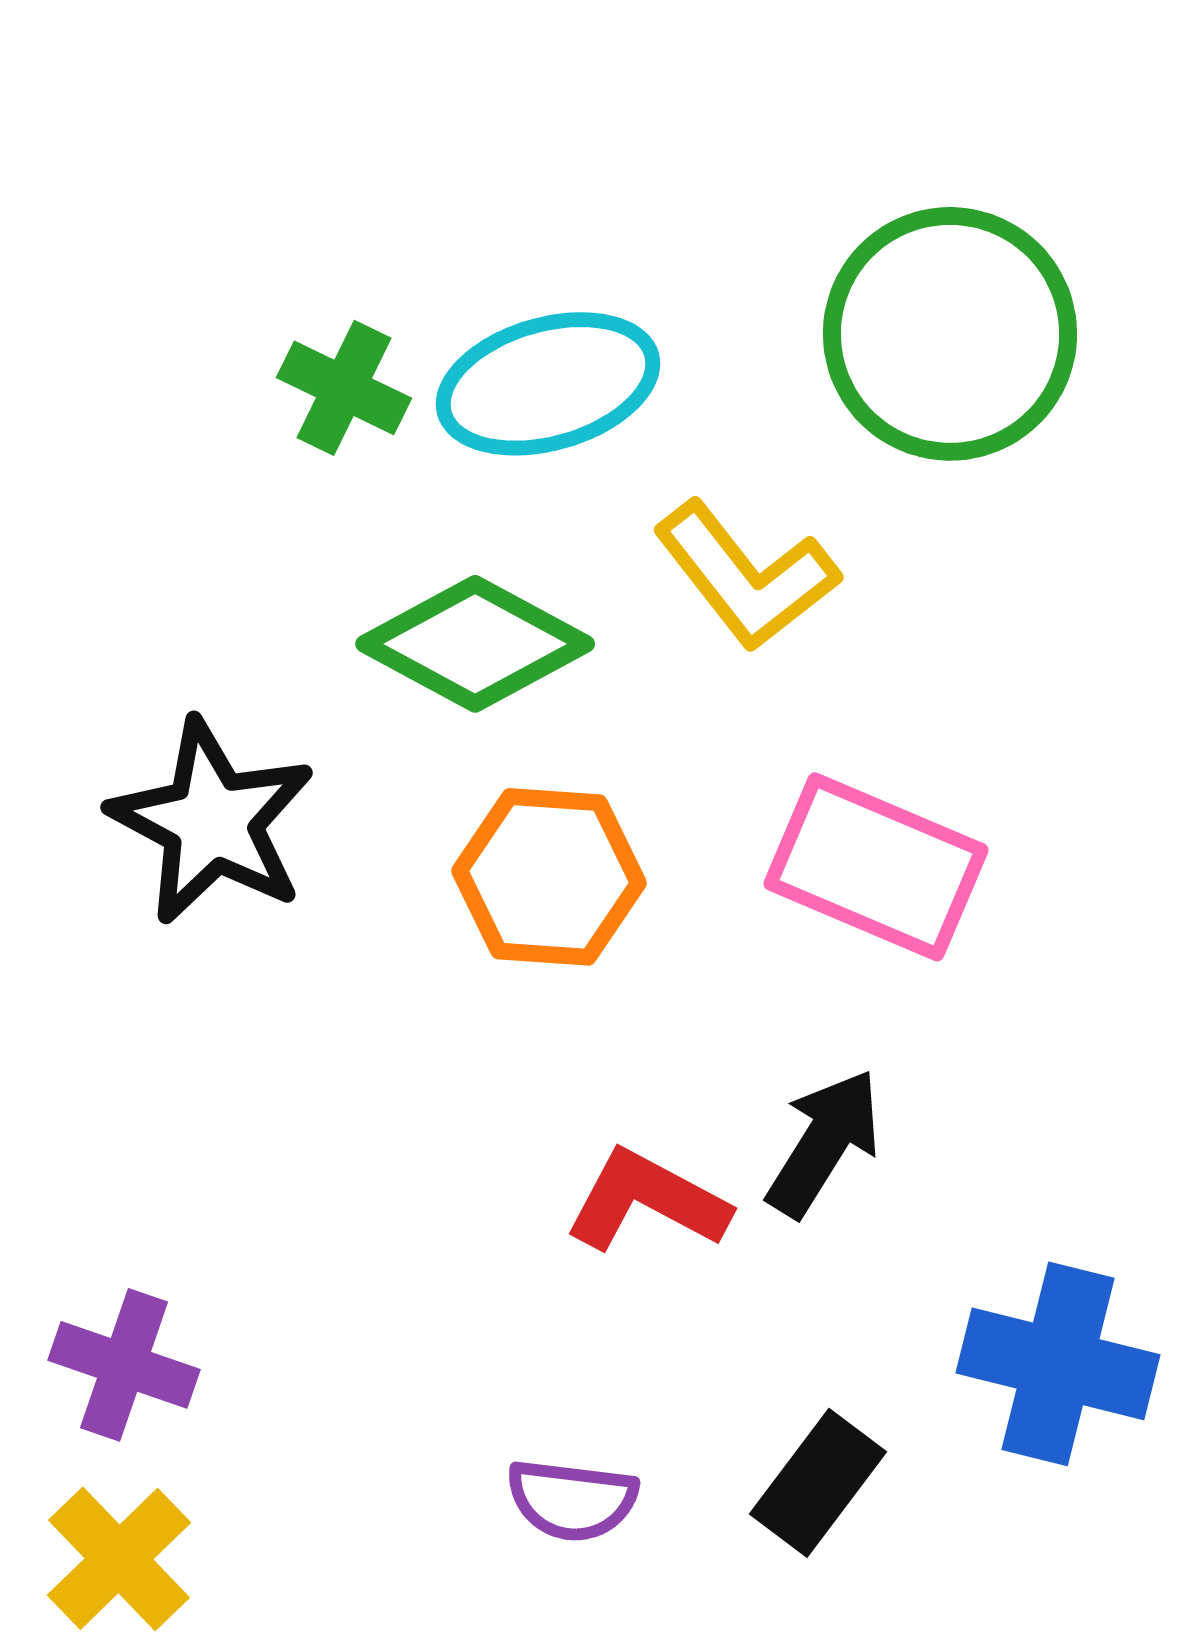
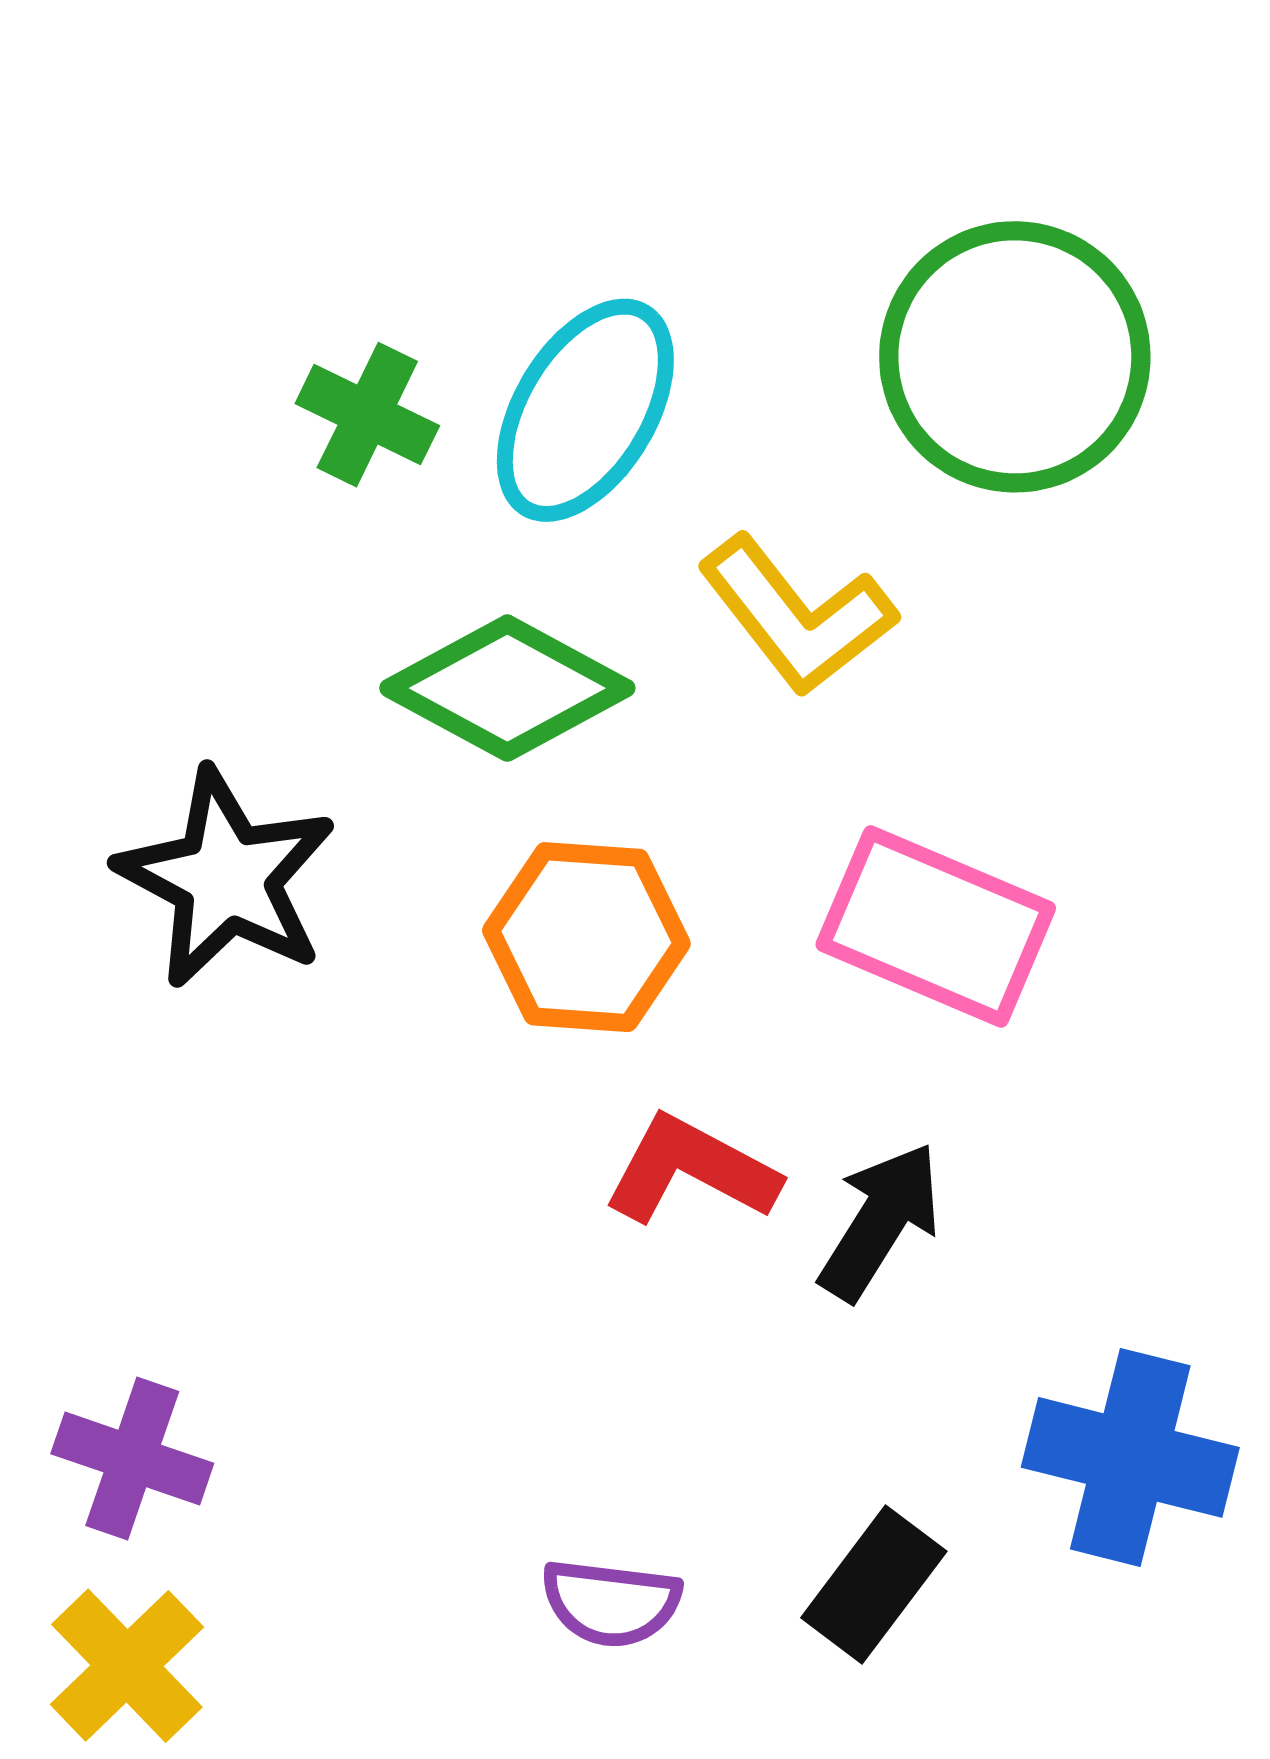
cyan ellipse: (548, 384) -> (585, 410), turned -43
red L-shape: (647, 1201) -> (691, 1170), moved

